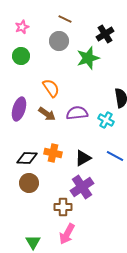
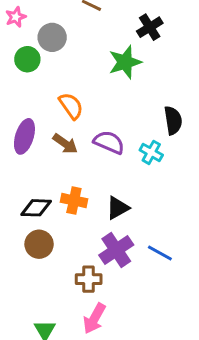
pink star: (22, 27) -> (16, 17), moved
gray circle: (59, 41) -> (52, 37), moved
purple semicircle: (77, 113) -> (109, 142), turned 30
blue line: (115, 156) -> (160, 253), moved

